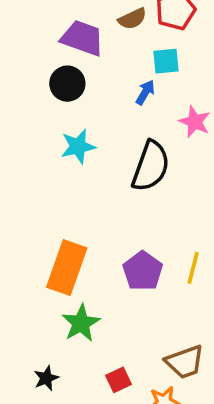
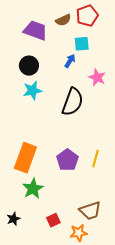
black circle: (67, 84) -> (29, 66), moved

